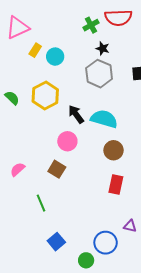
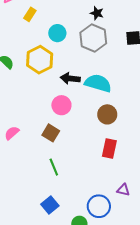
cyan circle: (55, 57) -> (57, 33), moved
black arrow: (76, 114) -> (70, 78), turned -48
green line: (41, 203) -> (54, 167), moved

